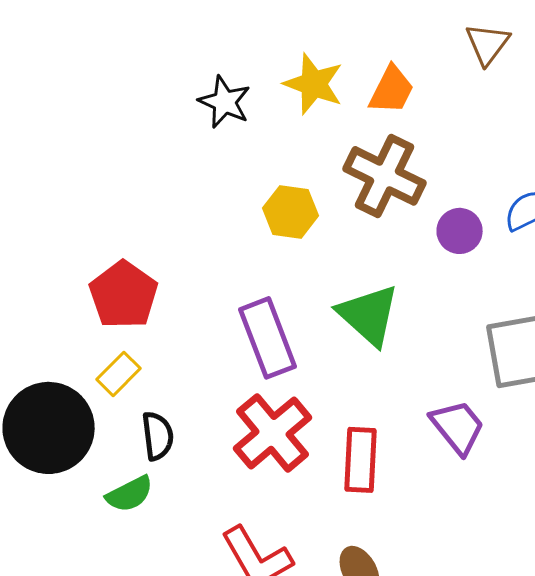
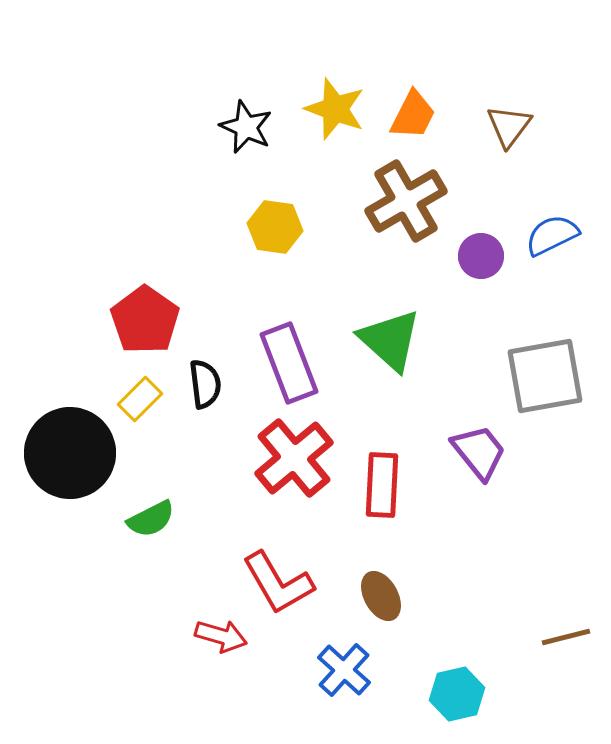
brown triangle: (488, 44) -> (509, 126), moved
brown cross: (385, 176) -> (406, 201), turned 34
yellow hexagon: (291, 212) -> (275, 227), moved
black semicircle: (158, 436) -> (205, 384), moved

